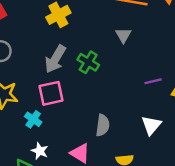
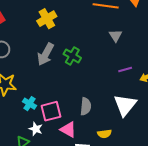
gray triangle: (123, 35) -> (116, 36), moved
pink square: (51, 93) -> (51, 111), moved
white triangle: (151, 125) -> (125, 105), size x1.4

